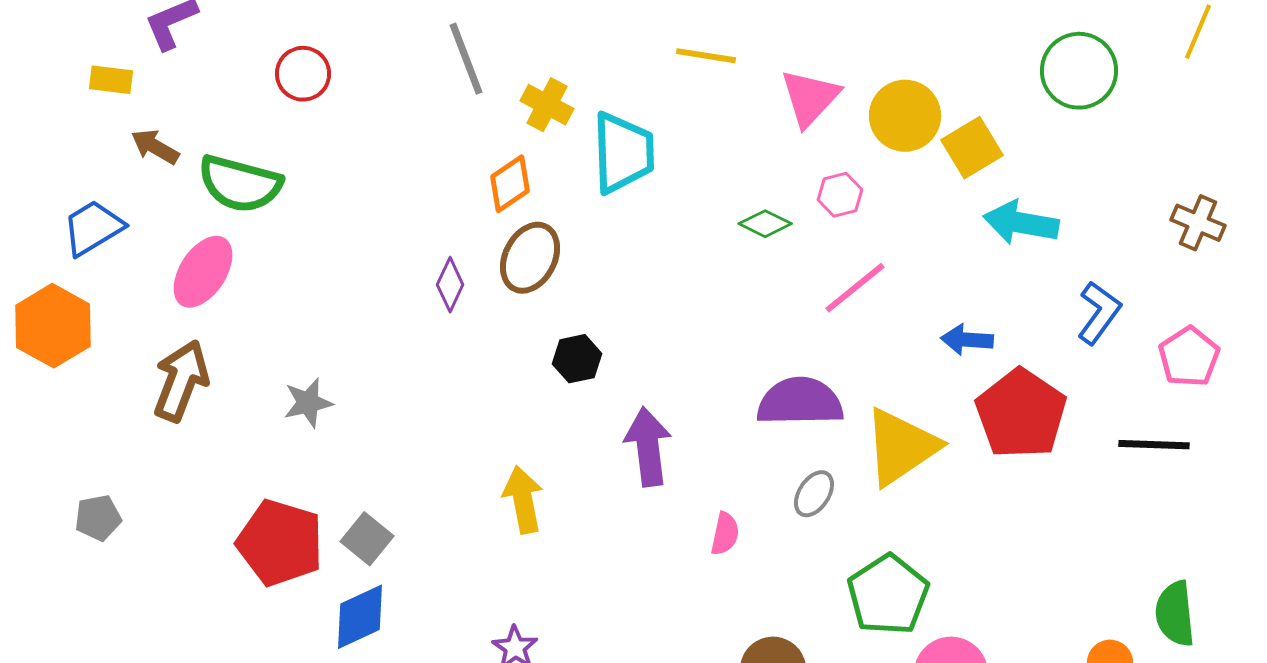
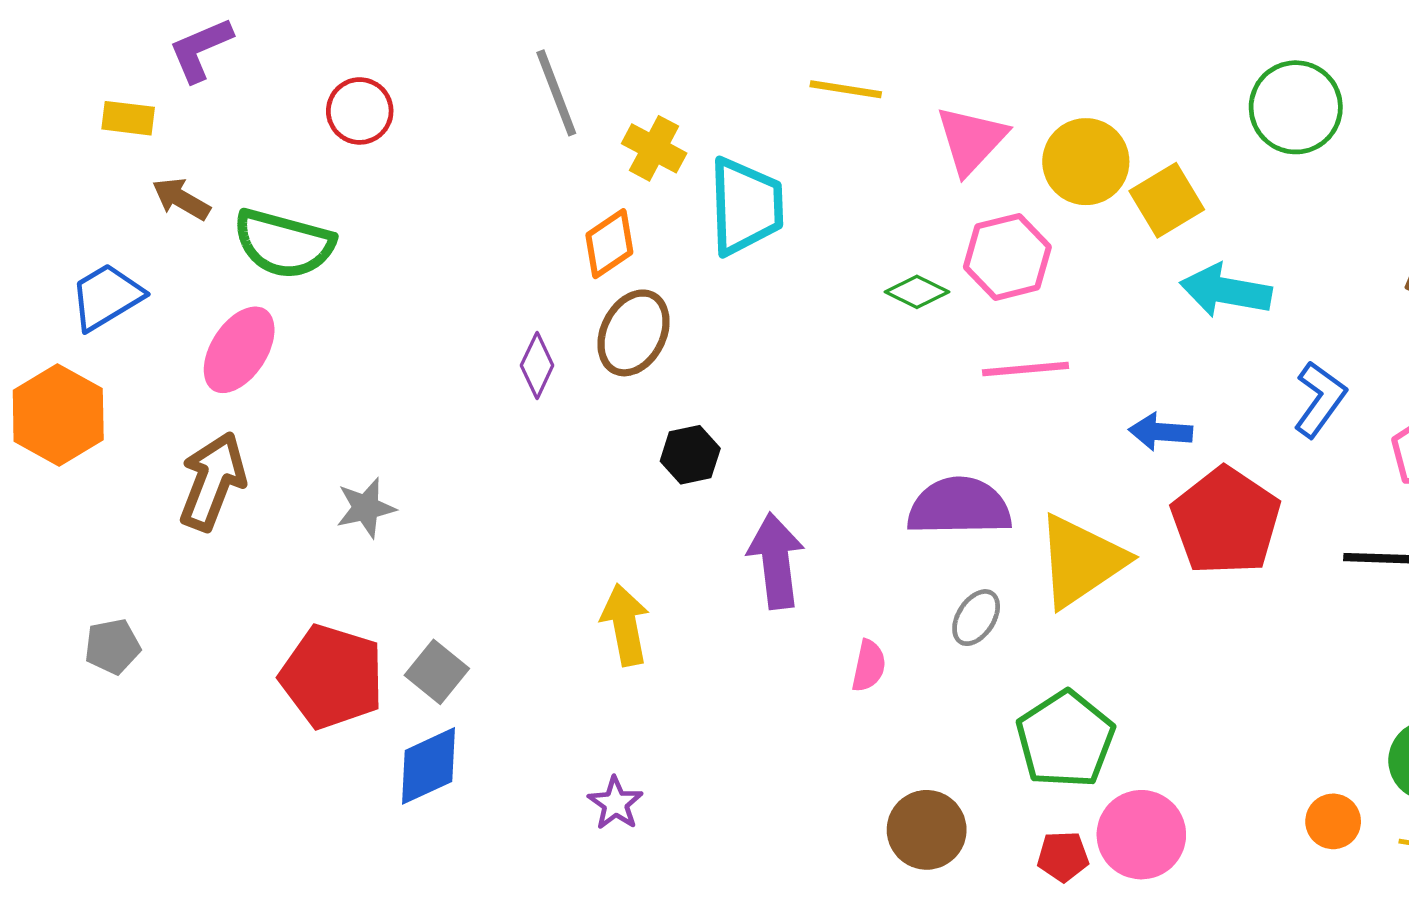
pink hexagon: (840, 195) -> (1007, 257), size x1.6
pink line: (855, 288) -> (1026, 369), turned 34

